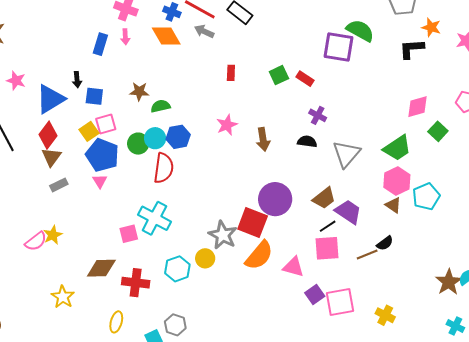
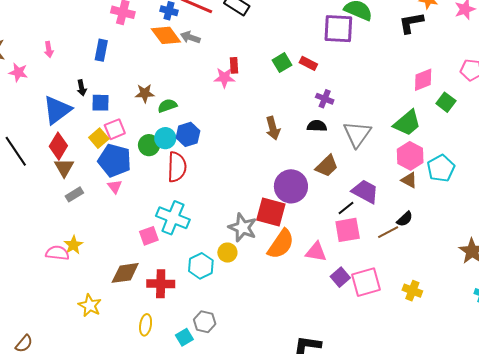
gray arrow: (204, 31) -> (190, 37), moved
pink arrow: (125, 37) -> (49, 50), moved
pink star: (16, 81) -> (18, 72), moved
pink star: (227, 125) -> (224, 78), moved, turned 30
brown trapezoid: (324, 198) -> (327, 166), moved
pink semicircle: (36, 241) -> (57, 253), turned -130

